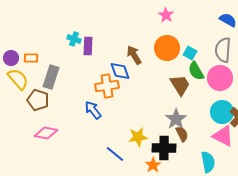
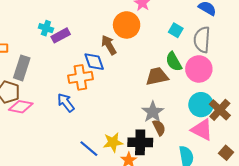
purple rectangle: (88, 46) -> (61, 35), turned 60
orange circle: (167, 48) -> (127, 25), moved
cyan square: (190, 53) -> (176, 30), moved
brown trapezoid: (180, 85) -> (157, 76), turned -70
pink diamond: (46, 133) -> (21, 107), moved
yellow star: (138, 137) -> (113, 142), moved

